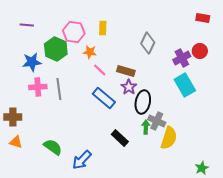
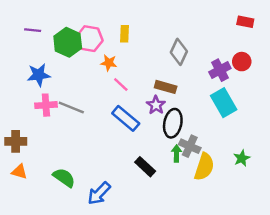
green hexagon: (56, 49) -> (68, 42), moved
brown rectangle: (126, 71) -> (166, 87), moved
gray line: (59, 89) -> (71, 108), turned -60
green star: (202, 168) -> (242, 158), moved

